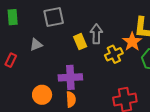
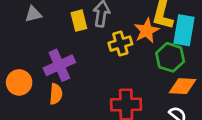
gray triangle: (36, 45) -> (33, 14), moved
purple cross: (70, 77) -> (59, 65), turned -30

